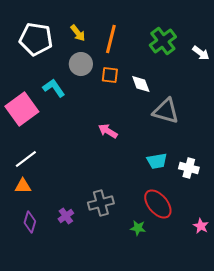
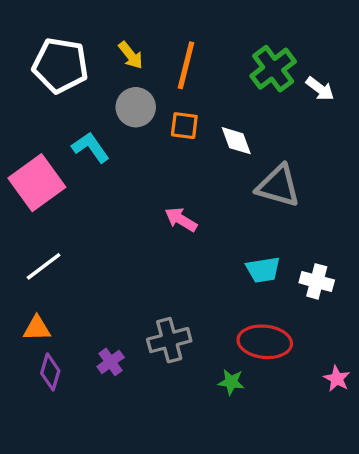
white arrow: (201, 53) -> (320, 89), moved
orange triangle: (23, 186) -> (37, 328), moved
red ellipse: (158, 204) -> (265, 342), turned -44

